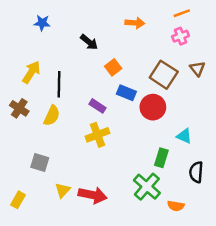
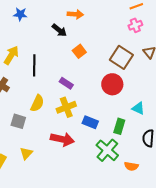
orange arrow: (135, 23) -> (75, 14), moved
blue rectangle: (126, 93) -> (90, 122), moved
yellow semicircle: (52, 116) -> (37, 103), moved
gray square: (40, 163) -> (18, 121), moved
yellow triangle: (63, 190) -> (26, 153), moved
red arrow: (93, 195) -> (62, 139), moved

